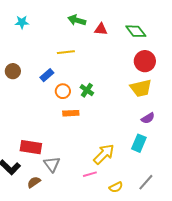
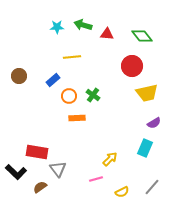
cyan star: (22, 22) -> (57, 27), moved
red circle: (145, 61) -> (132, 66), moved
yellow arrow: (104, 154) -> (110, 159), size x0.7

